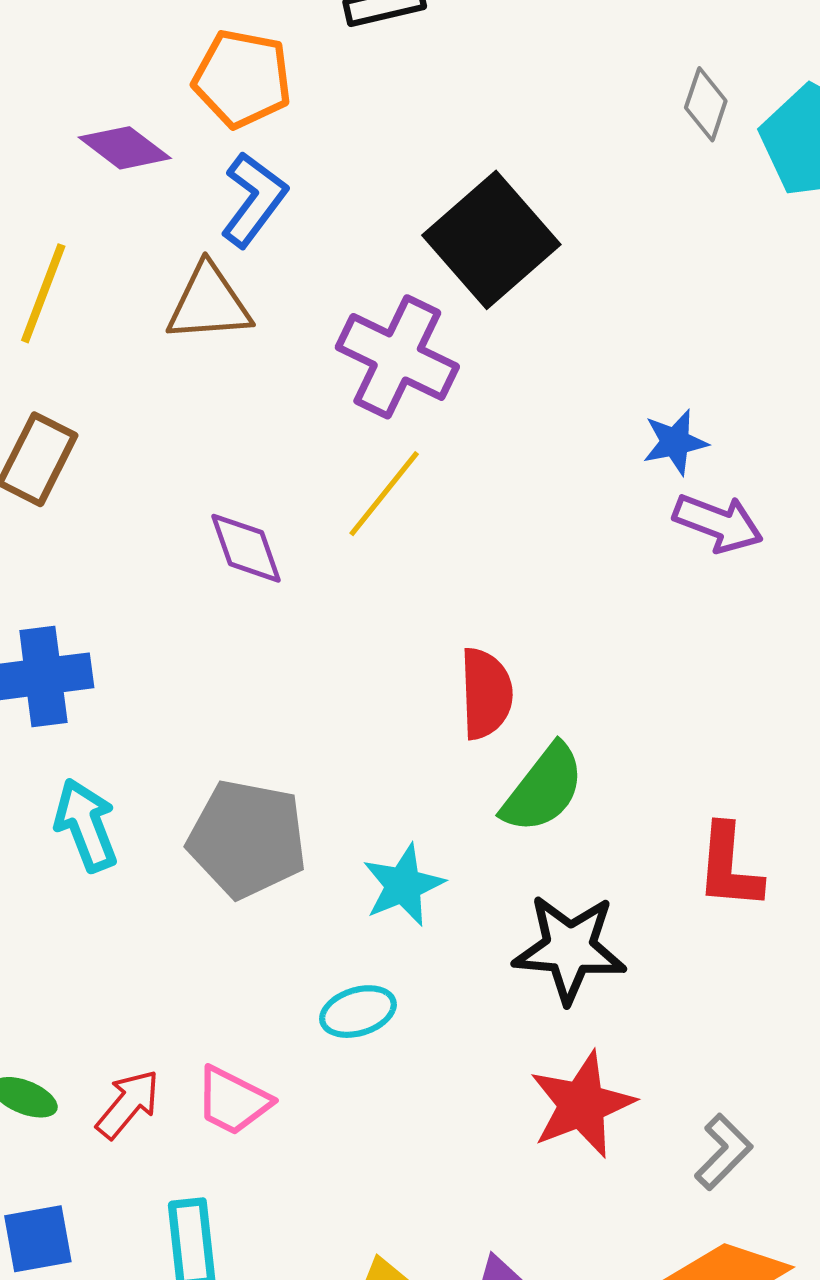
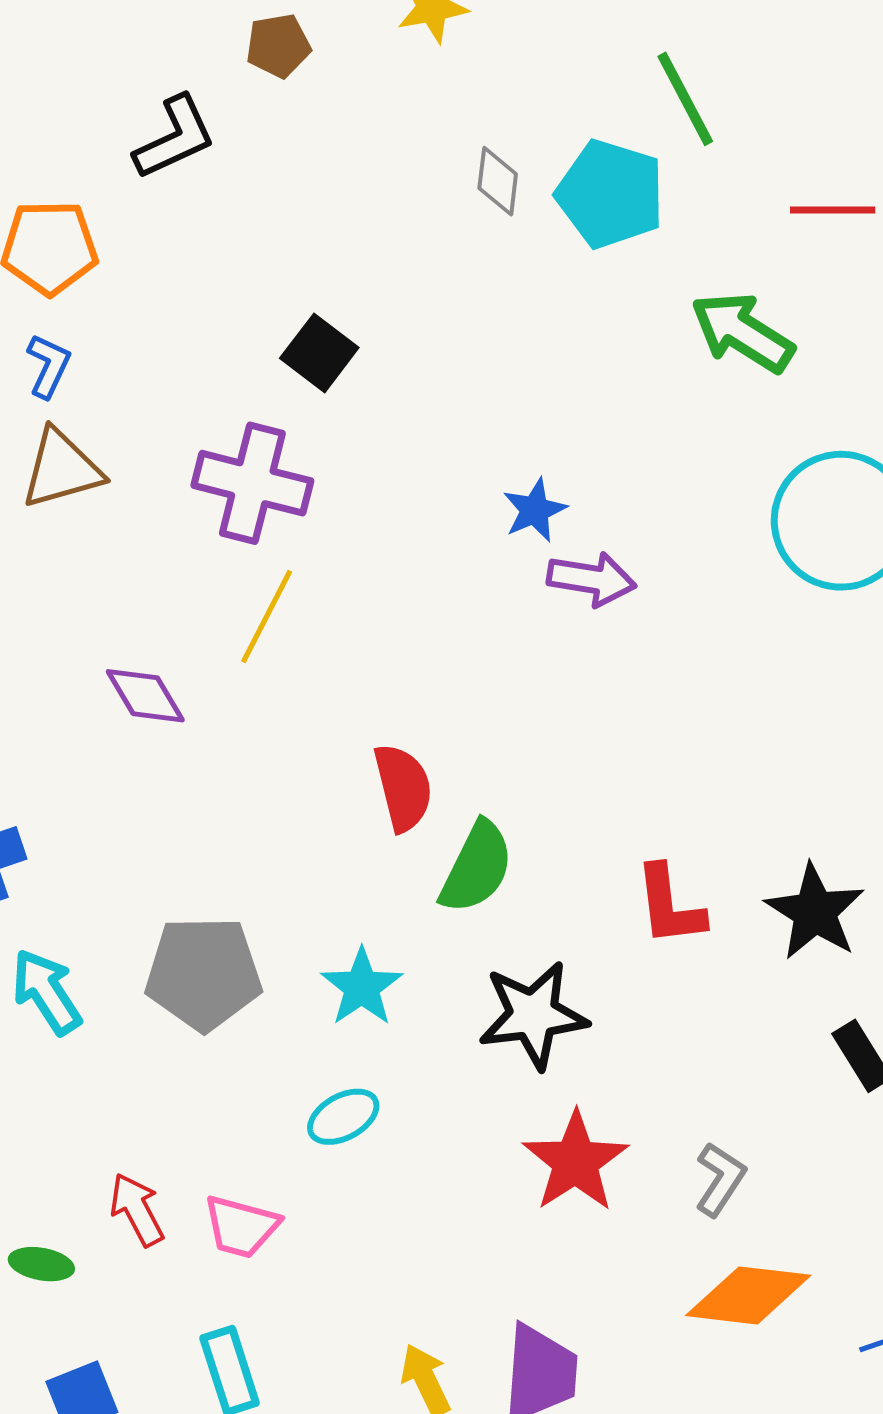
blue L-shape: (254, 199) -> (49, 366), moved, size x0.7
black square: (491, 240) -> (319, 353), size x0.6
red arrow: (128, 1104) -> (137, 1210), moved, turned -56

